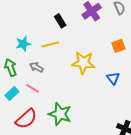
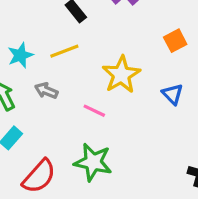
yellow star: (83, 63) -> (121, 75), turned -30
pink line: (33, 88) -> (94, 111), moved

